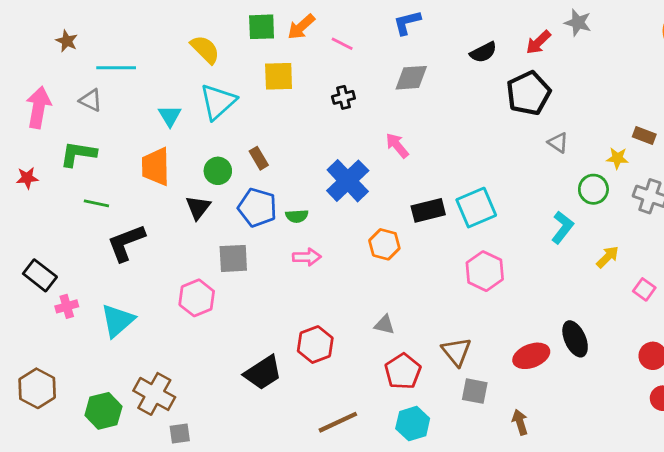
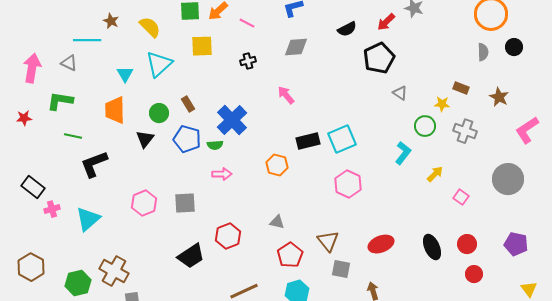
brown star: (67, 41) -> (111, 21), moved
blue cross: (348, 181) -> (232, 120), moved
gray square: (233, 258) -> (185, 203), moved
black ellipse: (575, 339) -> (432, 247), moved

